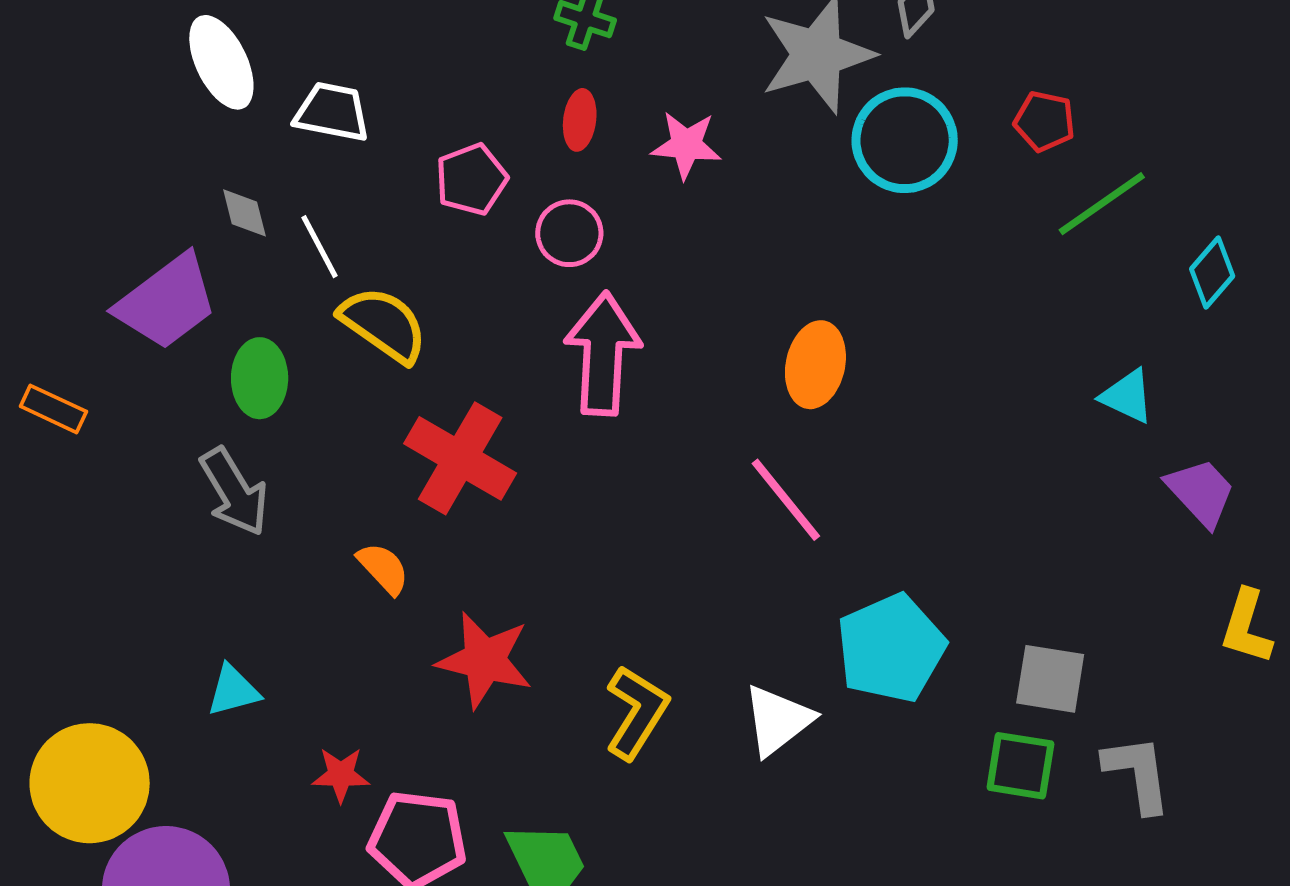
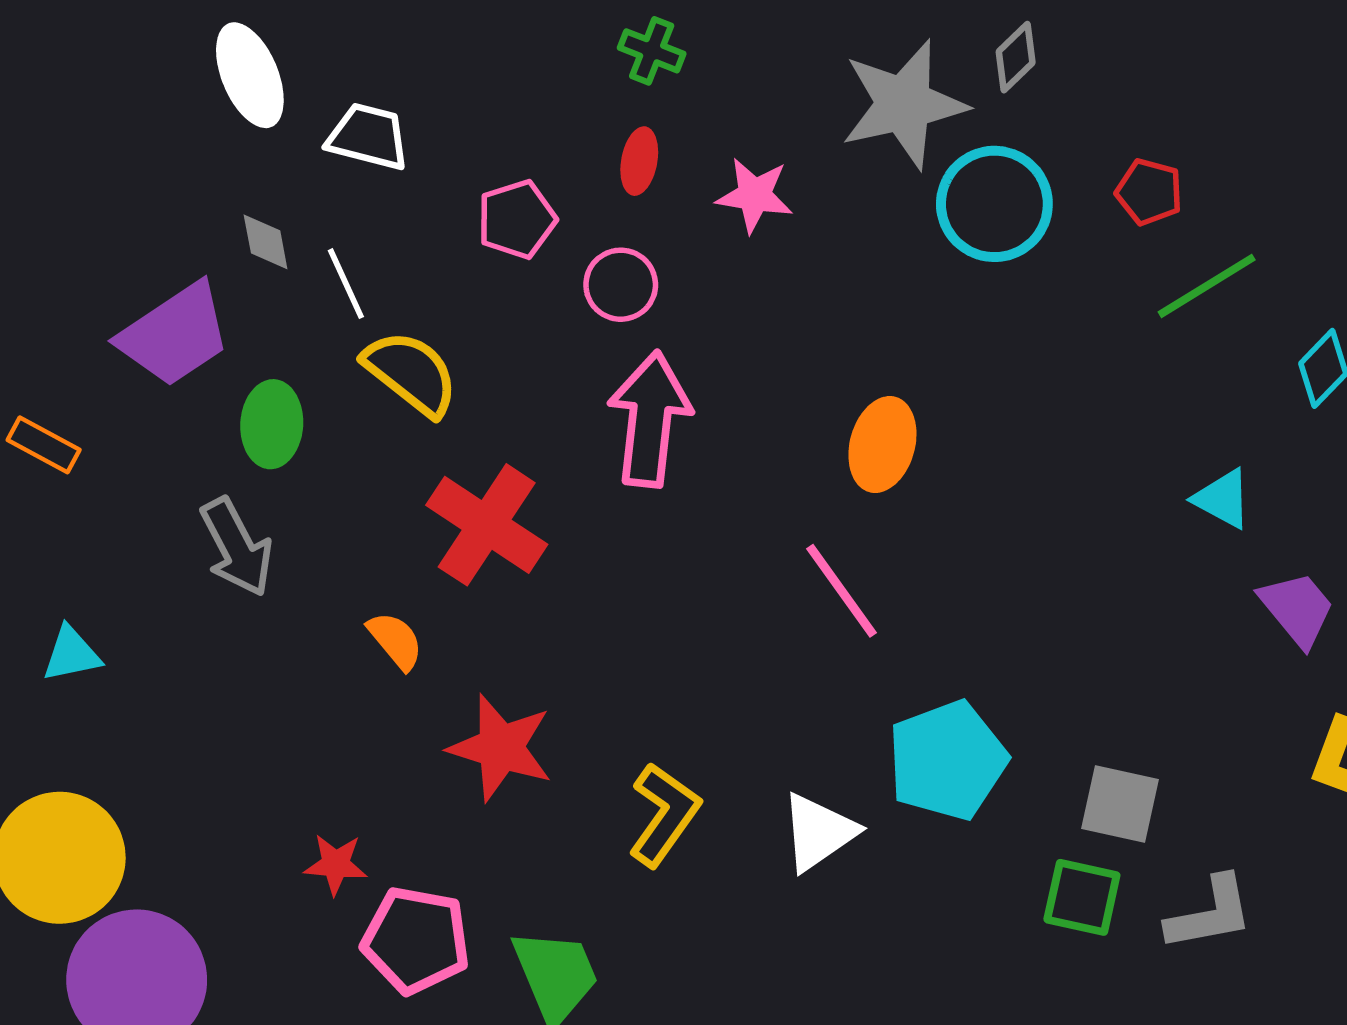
cyan triangle: (233, 691) -> (71, 654), moved
gray L-shape: (1138, 774) -> (1210, 914), turned 84

